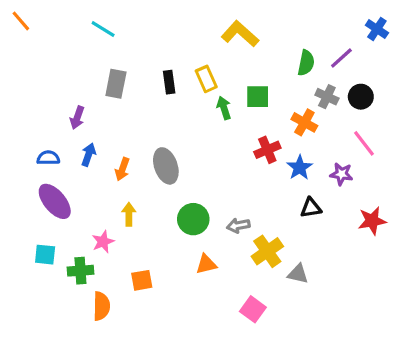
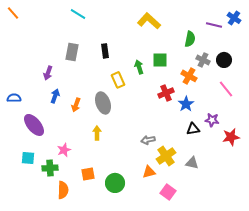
cyan line: (103, 29) -> (78, 14), moved
purple line: (341, 58) -> (214, 25), moved, turned 56
yellow rectangle: (206, 79) -> (118, 80), moved
blue semicircle: (48, 158) -> (14, 98), moved
purple star: (341, 174) -> (212, 120), moved
yellow arrow: (129, 214) -> (97, 133), moved
green circle: (193, 219) -> (115, 183), moved
orange triangle: (206, 264) -> (149, 172), moved
gray triangle: (298, 274) -> (192, 163), moved
pink square: (253, 309) -> (168, 192), moved

